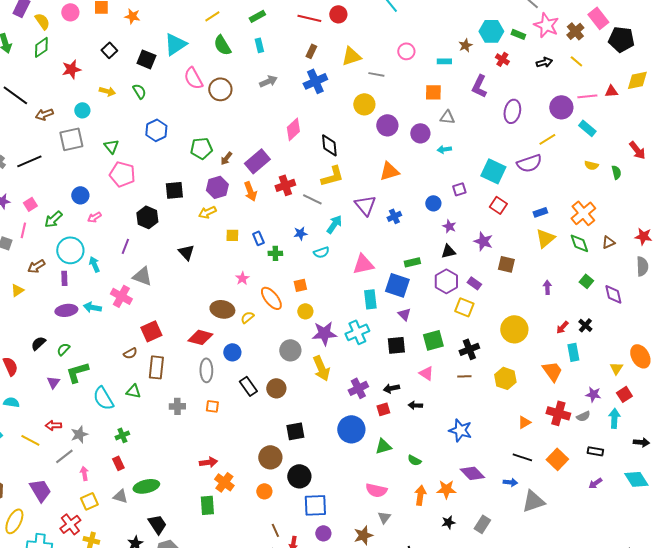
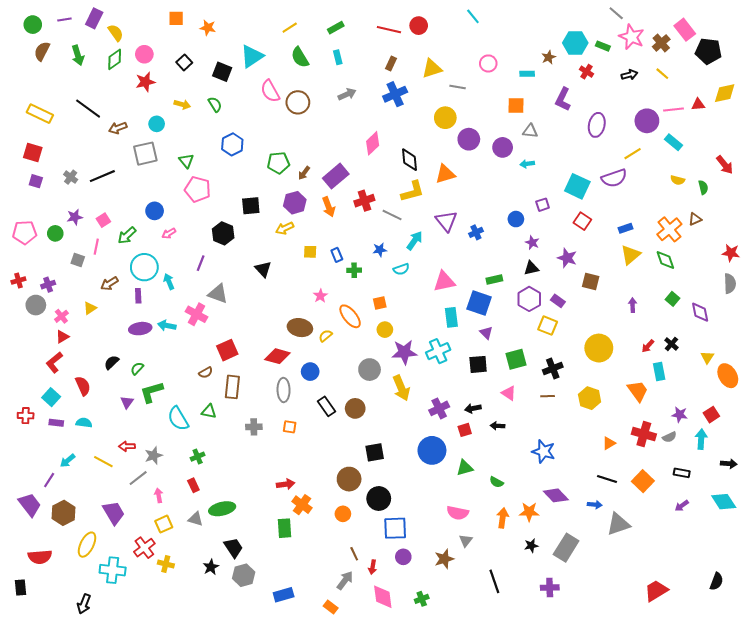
pink circle: (70, 12) -> (144, 54), moved
orange triangle: (389, 171) -> (445, 174), moved
brown triangle: (608, 242) -> (695, 219), moved
yellow triangle: (616, 368) -> (707, 357), moved
gray rectangle: (482, 524) -> (566, 548), size x1.5

